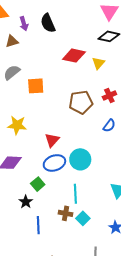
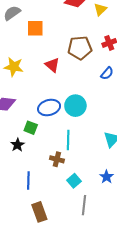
red triangle: (52, 140) -> (52, 65), moved, turned -35
green square: (38, 184) -> (31, 128), turned -32
cyan square: (83, 218) -> (74, 181), moved
blue line: (38, 225) -> (28, 180), moved

